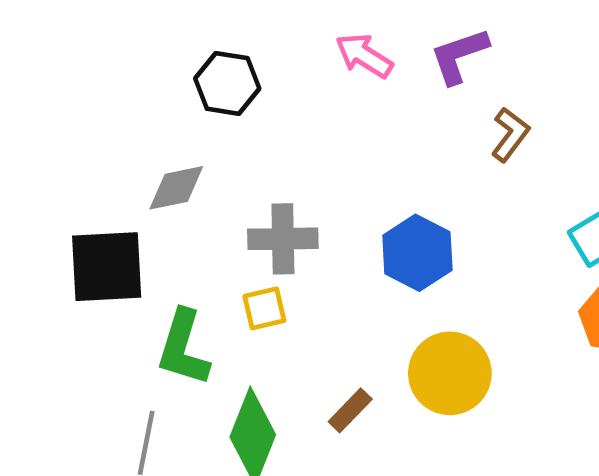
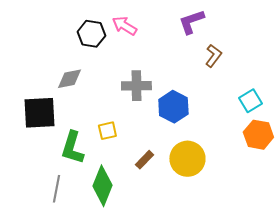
pink arrow: (364, 56) -> (124, 26), moved
gray cross: (283, 239) -> (136, 86), moved
brown rectangle: (350, 410) -> (144, 160), moved

